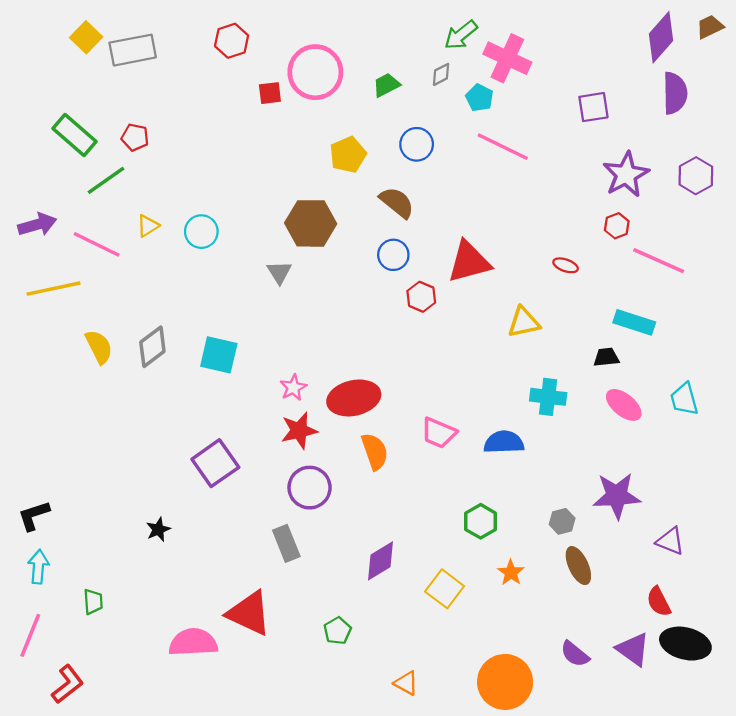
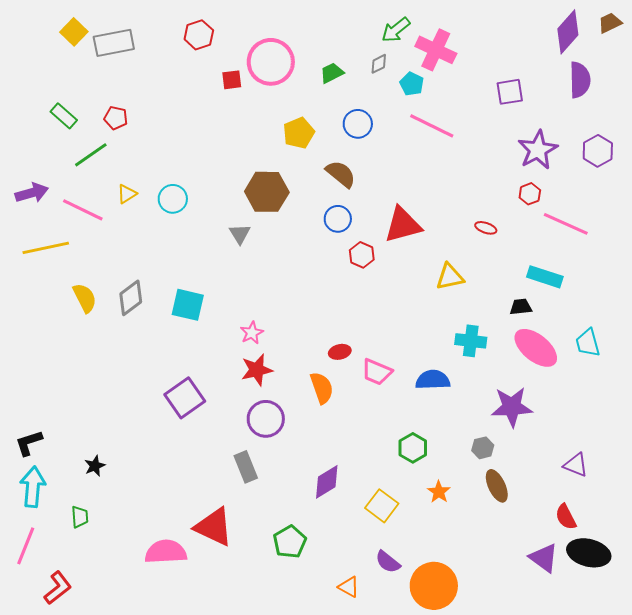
green rectangle: (74, 135) -> (64, 116), size x0.7
red ellipse: (354, 398) -> (340, 352), moved, size x0.5
pink ellipse: (624, 405) -> (536, 348), size x1.4
purple star: (617, 496) -> (512, 407), moved
black star: (158, 529) -> (95, 466), moved
cyan arrow: (38, 567) -> (33, 487), size x1.4
green pentagon: (337, 631) -> (290, 542), size x1.4
purple semicircle: (575, 654) -> (388, 562), moved

